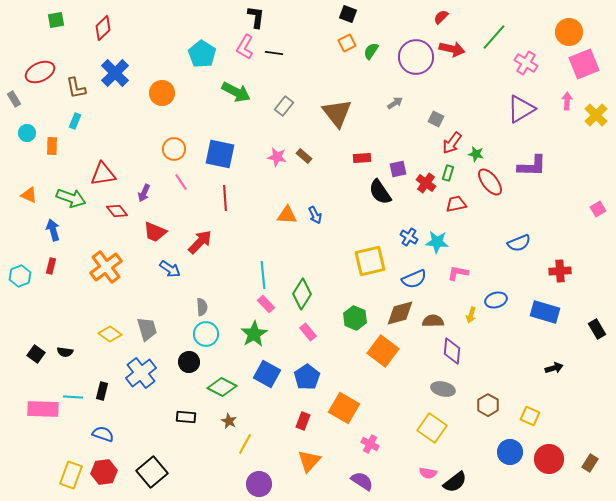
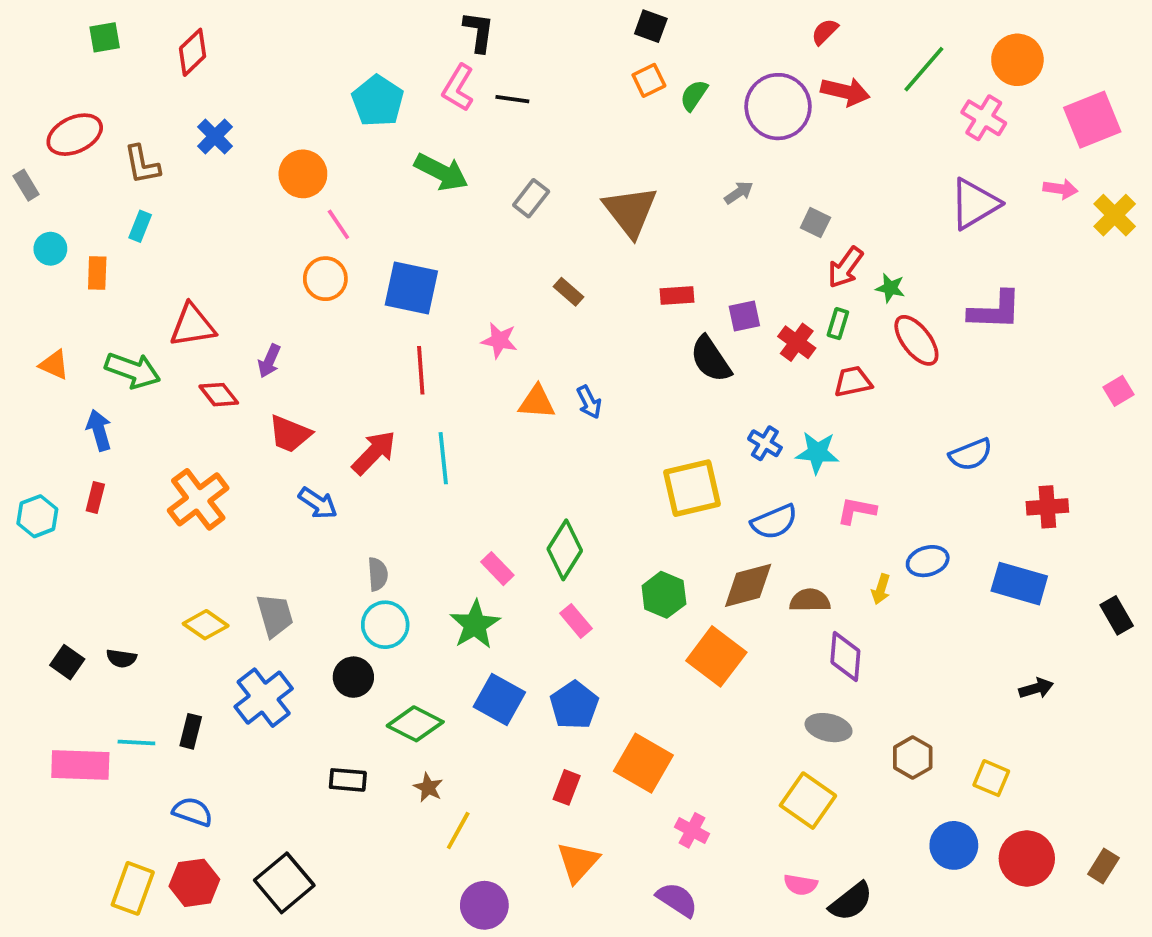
orange circle: (569, 32) -> (1017, 60), moved
blue cross: (115, 73) -> (215, 136), size x0.7
pink arrow: (567, 101) -> (1060, 189), turned 96
pink star: (277, 157) -> (499, 340), moved
pink line: (181, 182) -> (338, 224), moved
cyan line: (263, 275) -> (443, 458), moved

